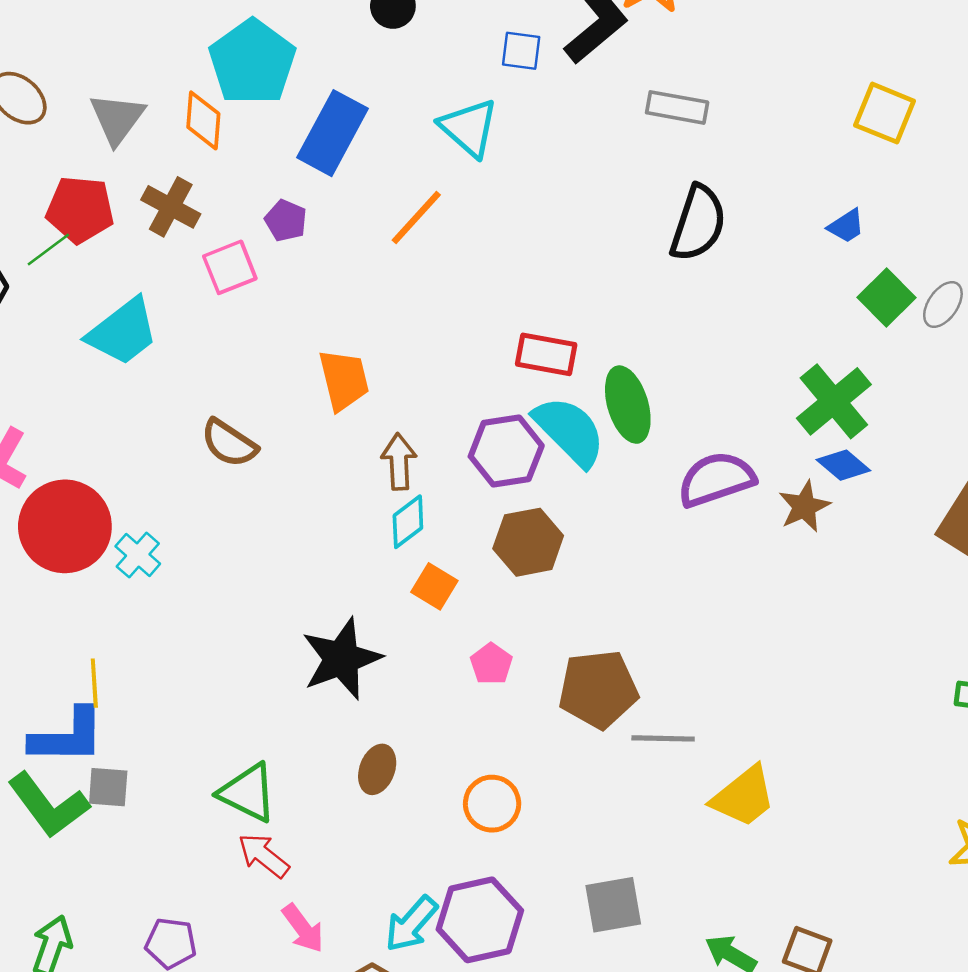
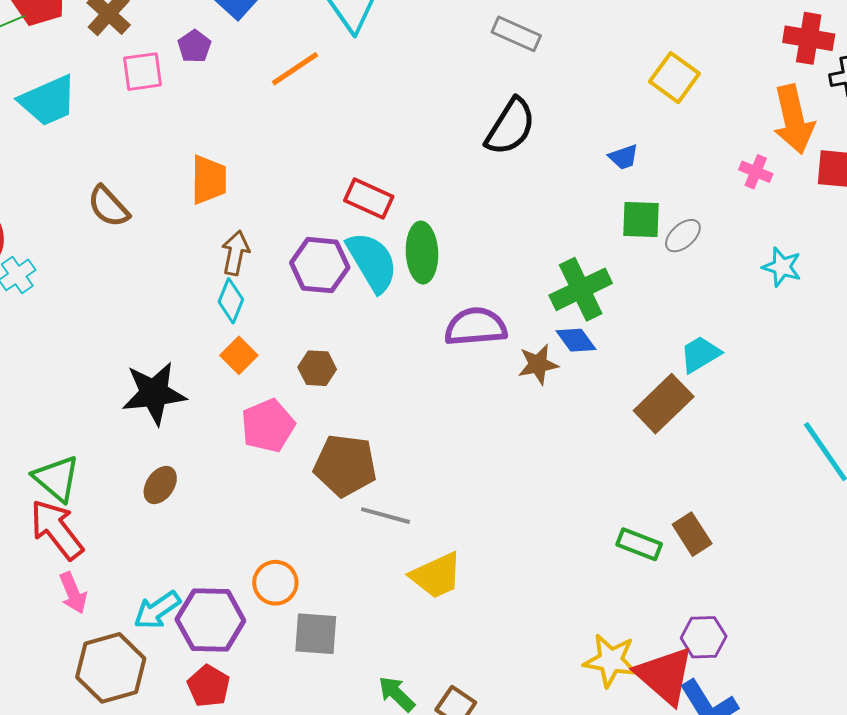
green square: (887, 297) -> (641, 219), turned 33
cyan diamond: (408, 522) -> (231, 301), turned -45
brown hexagon: (528, 542) -> (317, 368), moved, size x0.7
pink pentagon: (491, 664) -> (268, 426), size x1.6
orange circle: (492, 804) -> (275, 583), moved
red arrow: (264, 855) -> (57, 530), size x1.5

